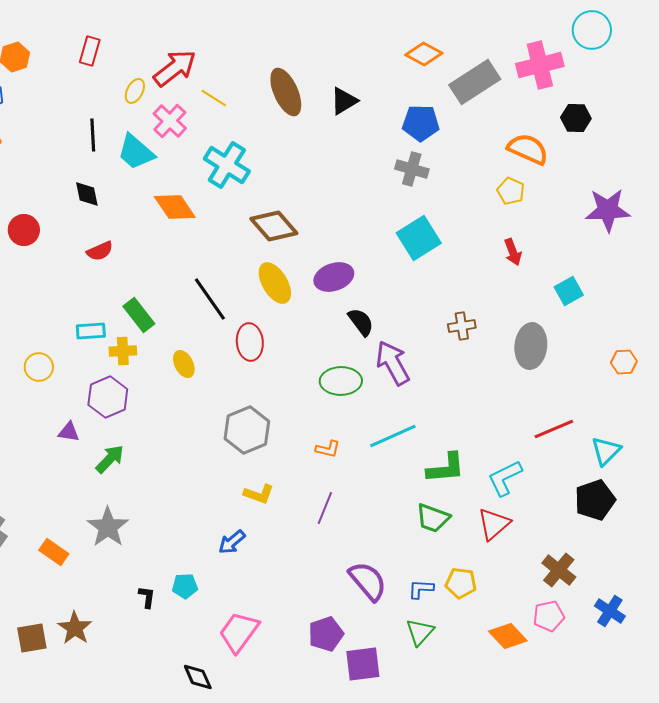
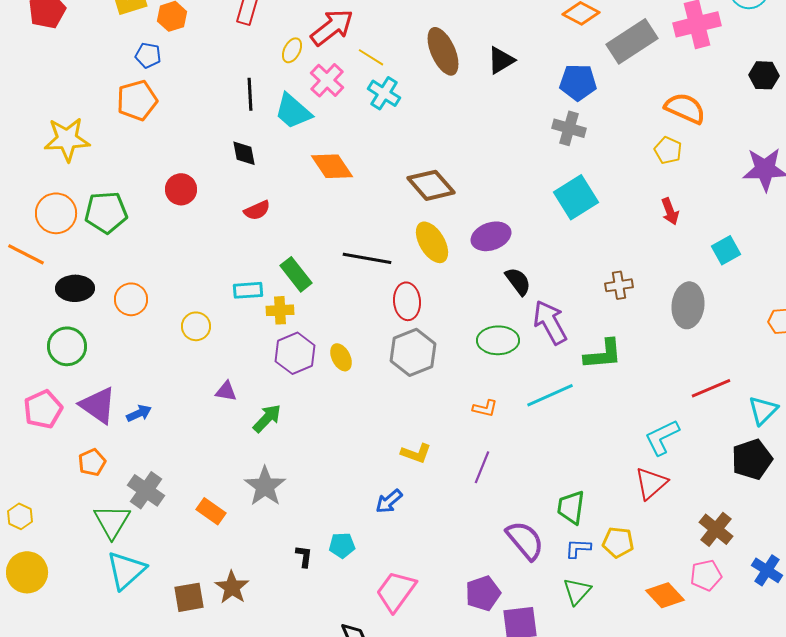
black hexagon: (576, 118) -> (764, 75), moved
cyan cross: (227, 165) -> (384, 93), moved, size x0.7
black line: (210, 299) -> (367, 258), turned -45
yellow ellipse: (184, 364) -> (341, 357), moved
purple hexagon: (108, 397) -> (295, 353), moved
gray hexagon: (247, 430) -> (413, 352), moved
green L-shape: (446, 468) -> (603, 354), moved
green trapezoid: (433, 518) -> (571, 507), moved, turned 78

